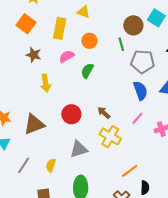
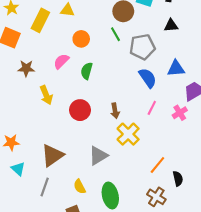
yellow rectangle: (60, 28) -> (40, 20), moved, turned 30
brown arrow: (104, 113) -> (115, 111), turned -128
red circle: (71, 114) -> (80, 110), moved
brown triangle: (34, 124) -> (52, 155), moved
yellow cross: (110, 137) -> (128, 134), turned 30
yellow semicircle: (51, 165) -> (80, 187), moved, turned -32

